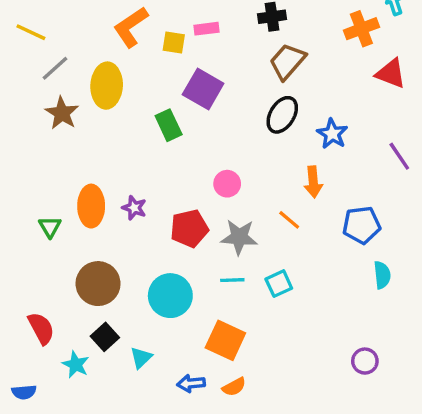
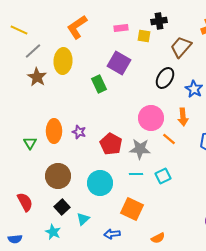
yellow square: (174, 42) -> (144, 36), moved
brown trapezoid: (287, 61) -> (181, 47), moved
pink circle: (227, 184) -> (151, 118), moved, size x1.6
red pentagon: (189, 228) -> (111, 144), turned -30
cyan star: (76, 364) -> (53, 232), moved
orange semicircle: (234, 387) -> (158, 238), moved

